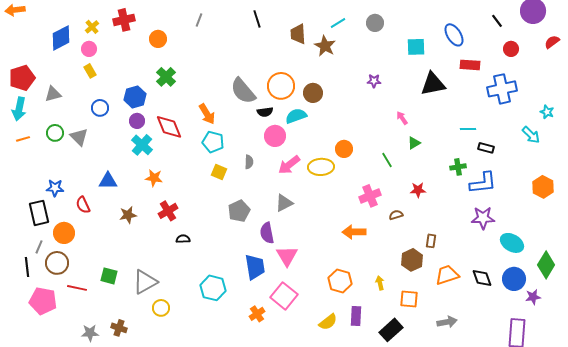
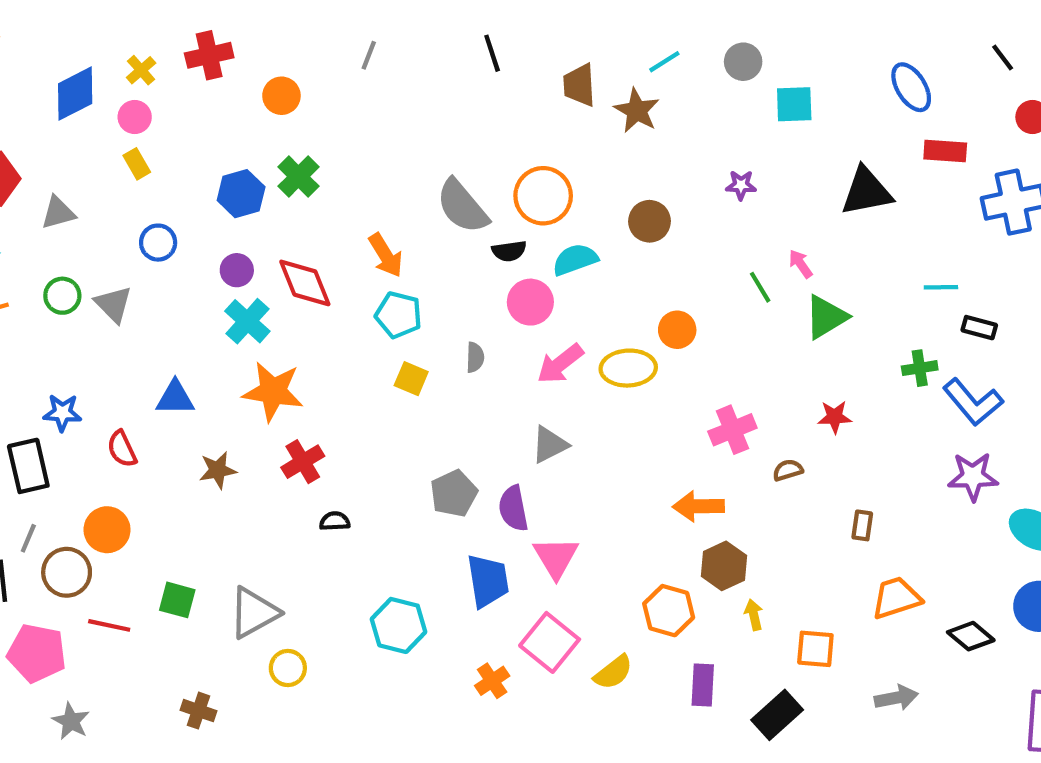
cyan square: (416, 47) -> (794, 104), moved
brown circle: (313, 93) -> (650, 221), moved
blue hexagon: (135, 97) -> (241, 194), moved
green triangle: (414, 143) -> (826, 317), size x1.6
green line: (387, 160) -> (760, 287), moved
orange star: (154, 178) -> (273, 391), size x1.6
blue L-shape: (483, 183) -> (973, 402), turned 56
gray pentagon: (239, 211) -> (454, 494), moved
orange circle: (64, 233) -> (107, 530), moved
brown hexagon: (412, 260) -> (724, 566), moved
black diamond: (482, 278) -> (971, 636), moved, turned -30
yellow semicircle: (328, 322) -> (613, 672), moved
gray star: (90, 333) -> (71, 721), moved, turned 30

